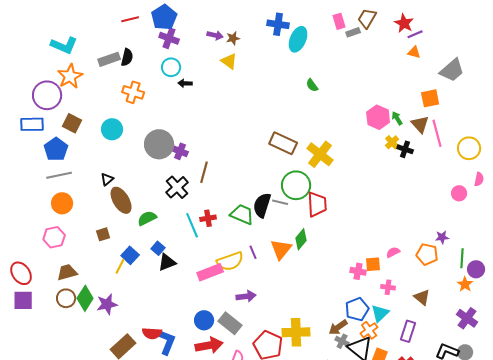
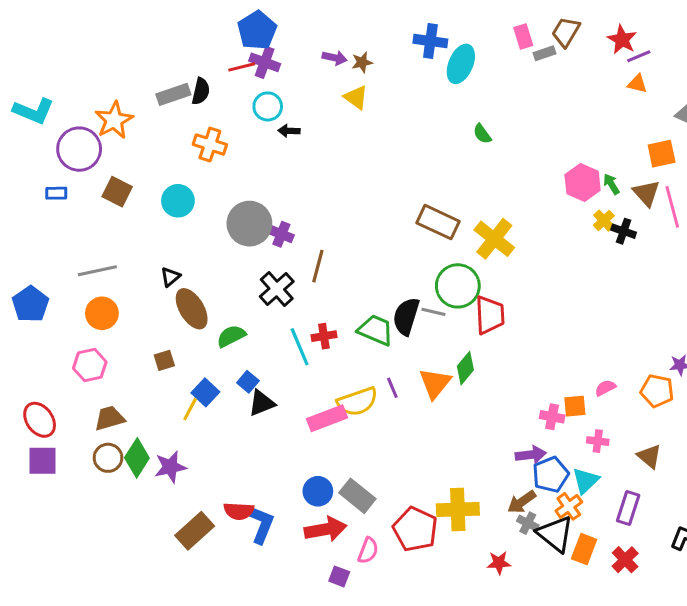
red line: (130, 19) -> (242, 67), moved
cyan L-shape: (64, 45) -> (33, 111), moved
blue rectangle: (32, 124) -> (56, 193), size x0.6
blue pentagon: (56, 149) -> (30, 304), moved
purple arrow: (246, 296) -> (531, 455), moved

